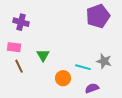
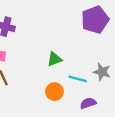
green triangle: (43, 55) -> (54, 59), moved, turned 40

